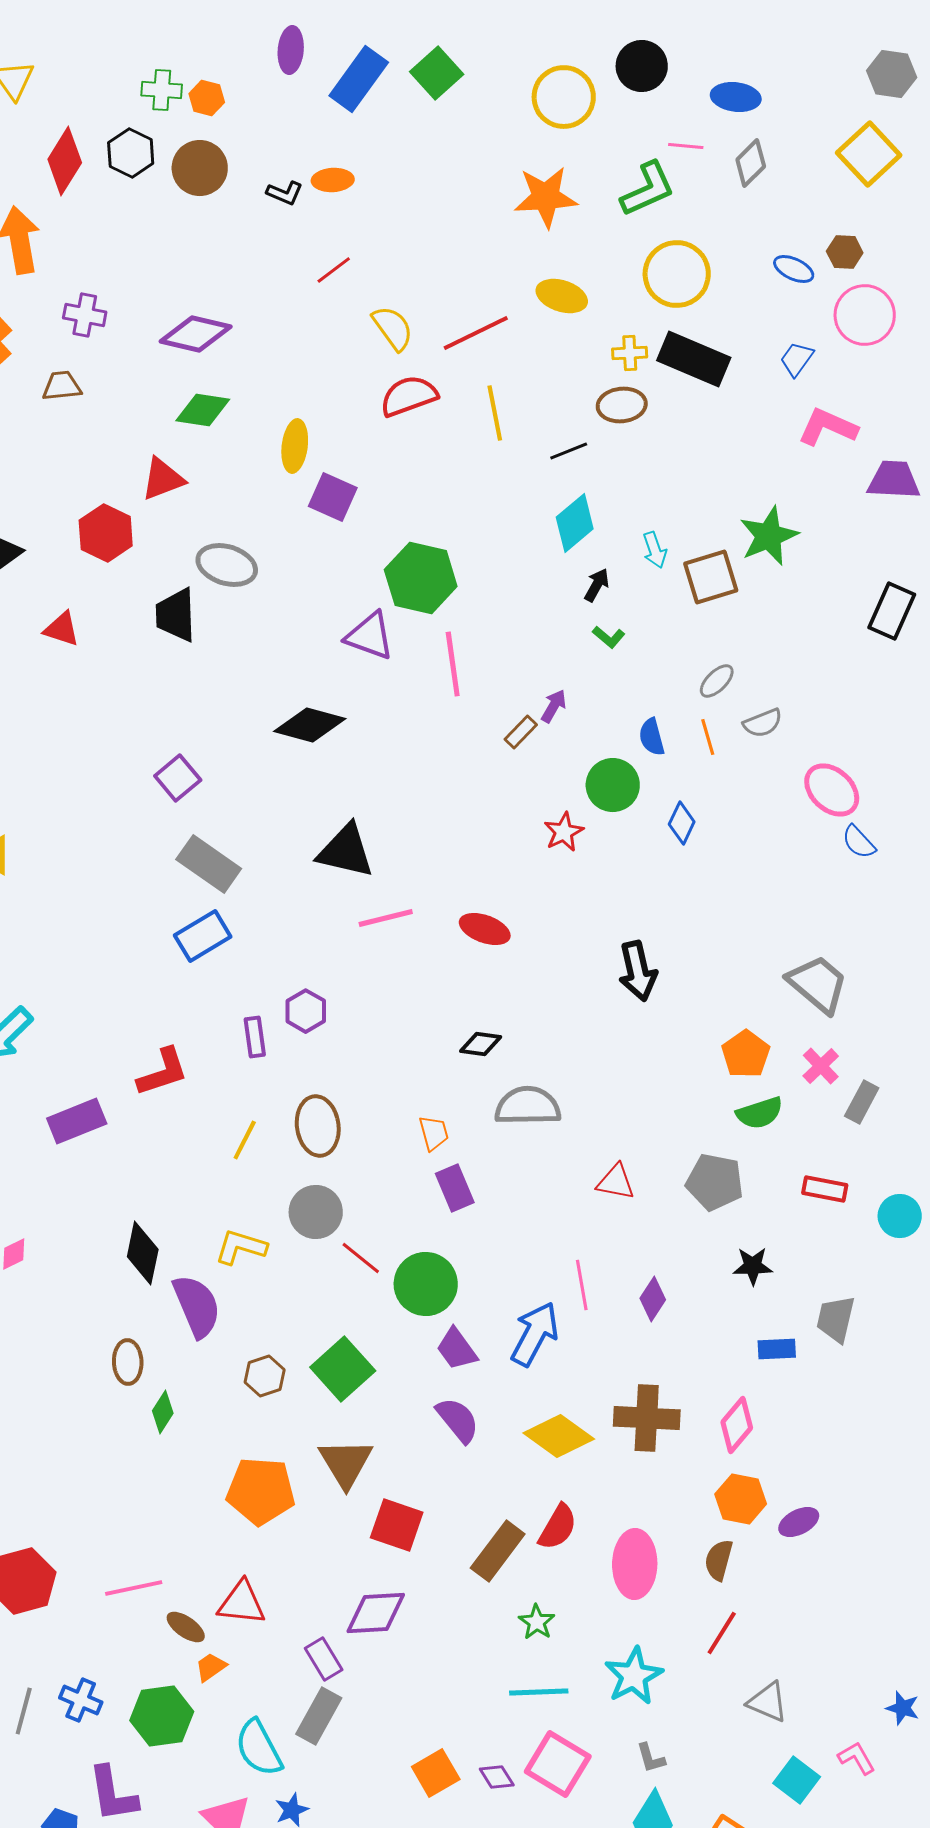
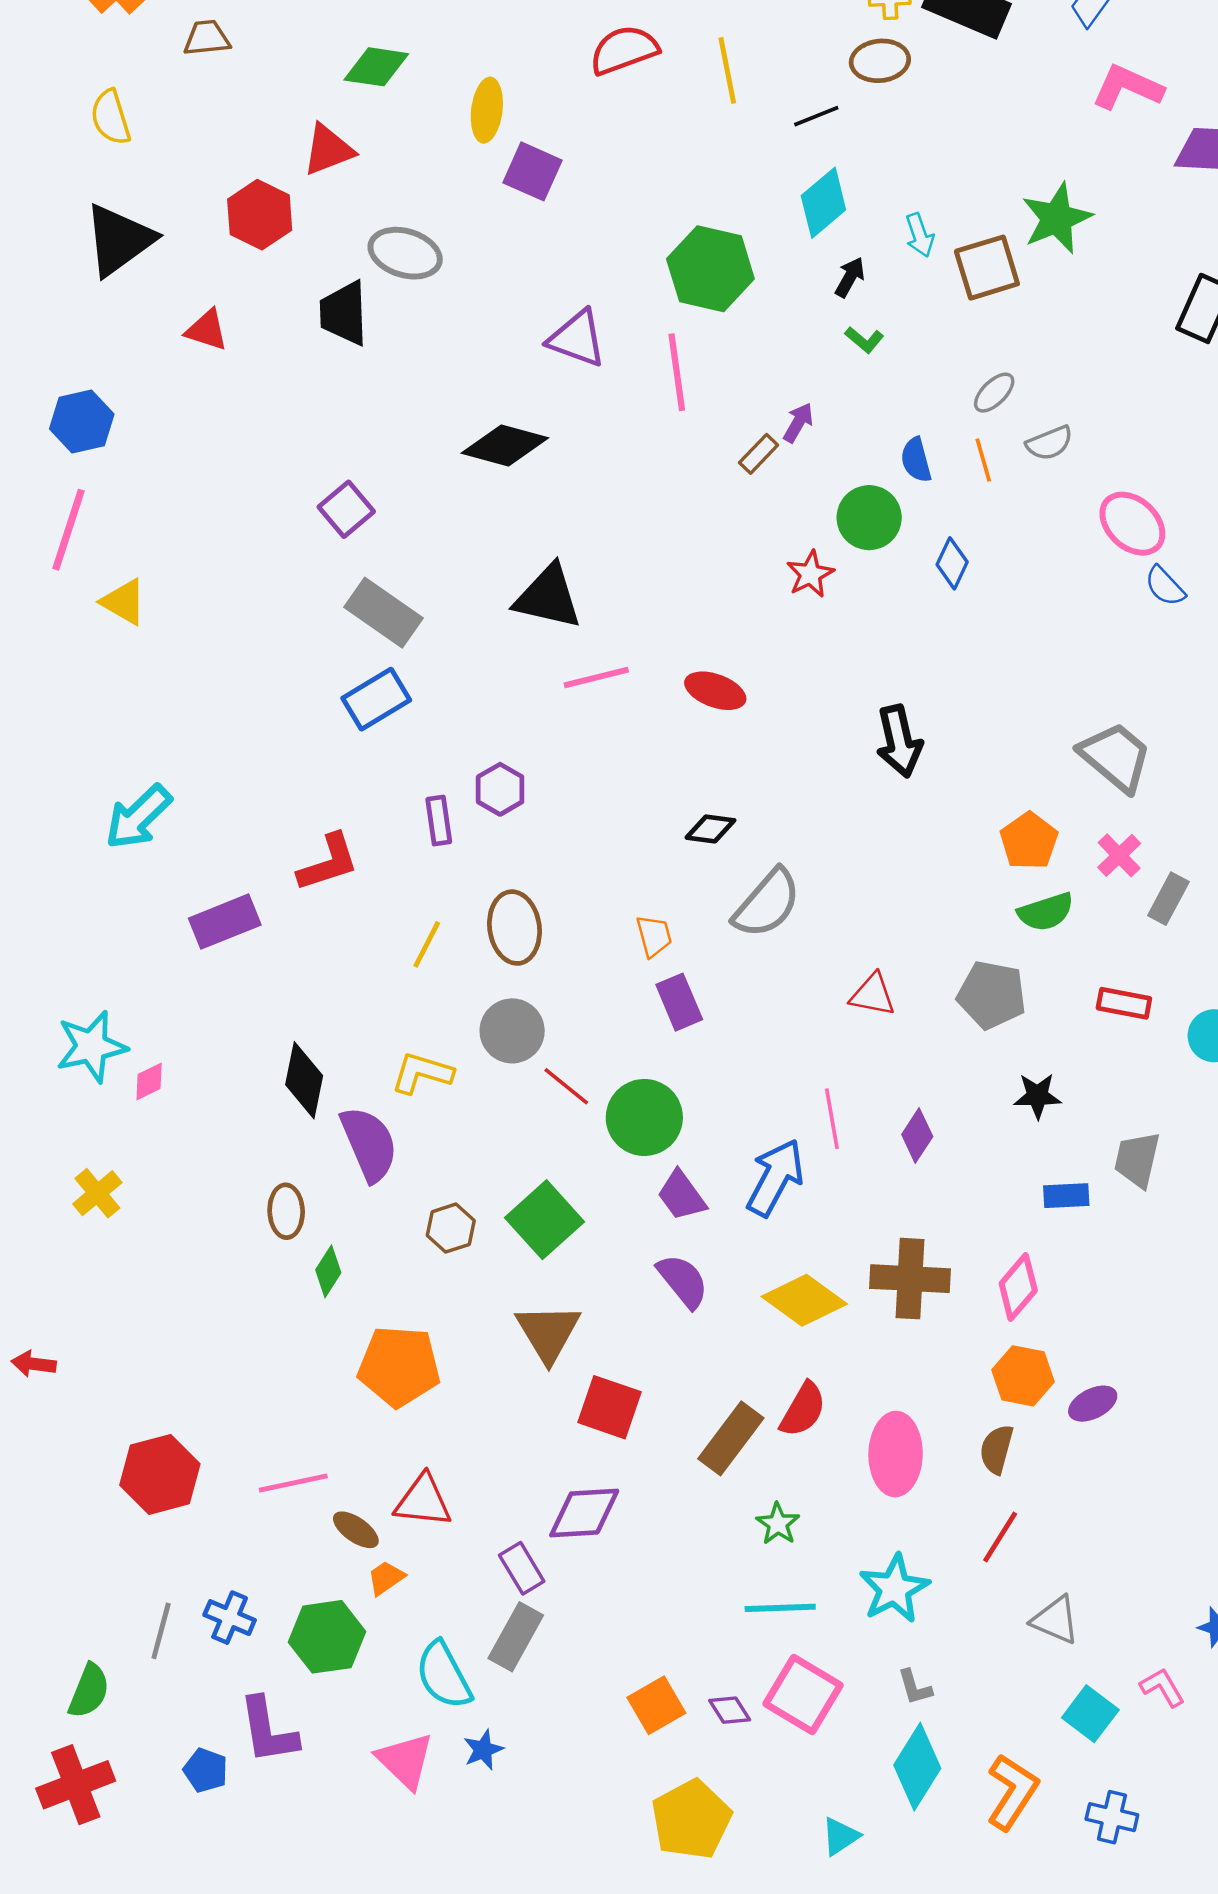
green hexagon: (421, 578) -> (710, 269), moved
gray semicircle: (528, 1106) -> (767, 903), turned 132
orange pentagon: (261, 1491) -> (399, 1366), moved

